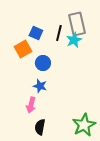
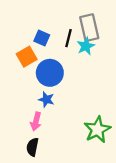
blue circle: (43, 63) -> (50, 73), size x1.5
green star: (84, 125) -> (97, 130), moved
black semicircle: (40, 127) -> (32, 147), moved

